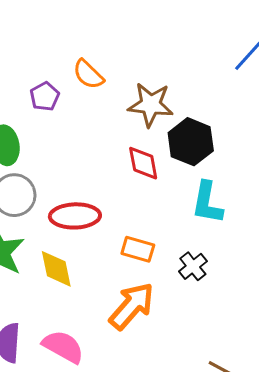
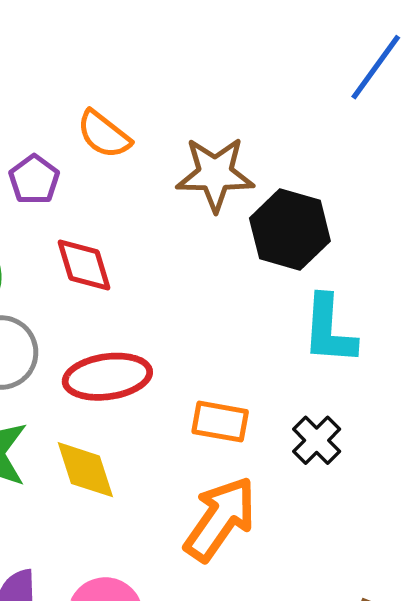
red diamond: (143, 163) -> (84, 265), moved

